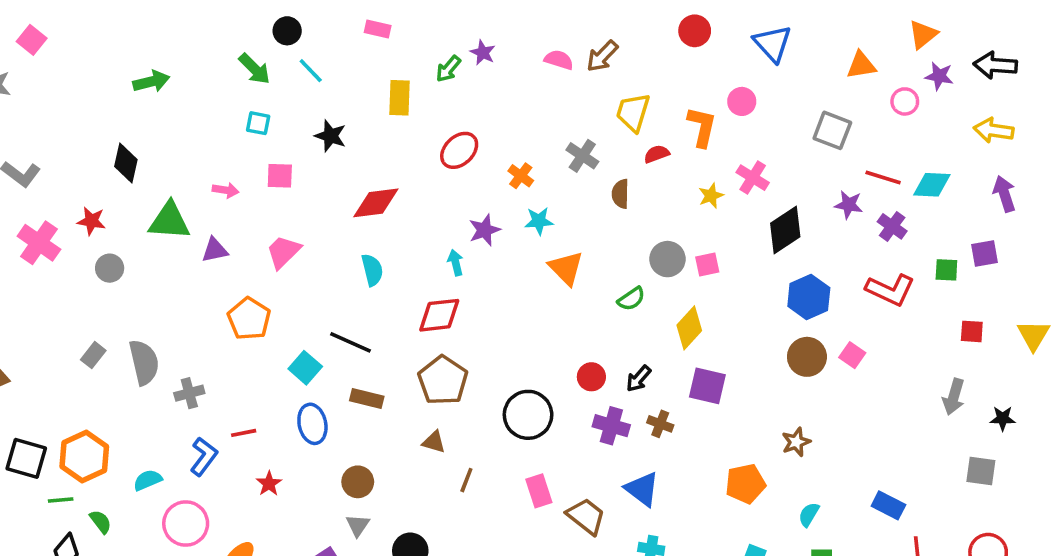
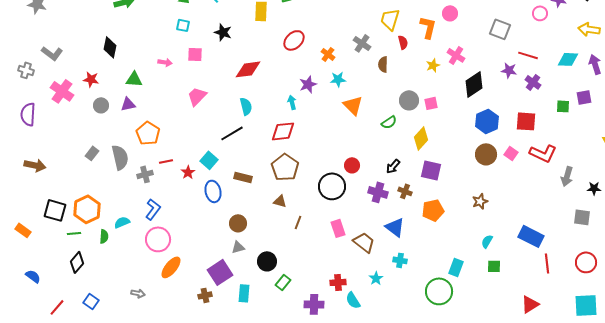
red semicircle: (657, 154) -> (403, 42), turned 96
cyan diamond: (932, 185) -> (568, 59), moved
green triangle: (169, 221) -> (134, 79), size x0.7
purple triangle: (215, 250) -> (128, 104), moved
red L-shape: (890, 290) -> (543, 153), moved
orange pentagon: (249, 319) -> (148, 133), moved
red square: (972, 331) -> (526, 121), moved, size x1.5
black line: (350, 342) -> (232, 133), moved, turned -55
red circle: (591, 377) -> (352, 165), moved
red line: (244, 433) -> (166, 161), moved
red star: (269, 484) -> (188, 172), moved
orange pentagon: (745, 484) -> (433, 210), moved
blue rectangle: (888, 505) -> (531, 236), size x1.4
green semicircle: (101, 522) -> (104, 236), moved, turned 40
pink circle: (186, 523) -> (158, 239), moved
gray triangle: (358, 525) -> (238, 247), turned 40

